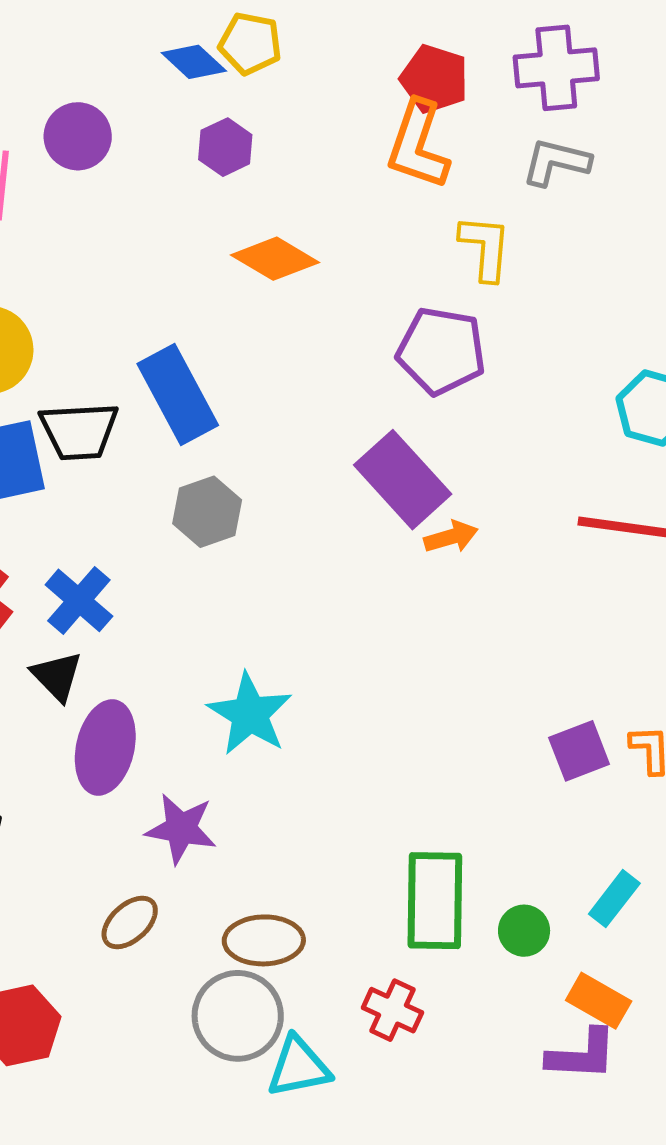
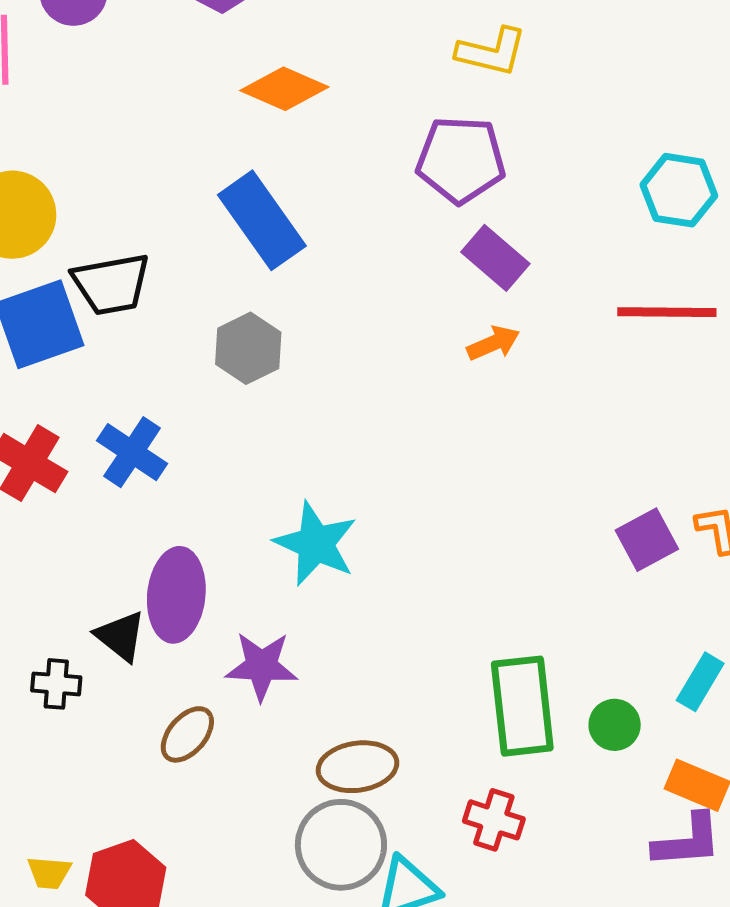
yellow L-shape: (485, 248) -> (492, 52), turned 106
blue rectangle: (178, 395) -> (262, 220), moved
purple rectangle: (403, 480) -> (495, 258), moved, size x0.7
black triangle: (57, 676) -> (121, 636), moved
brown ellipse: (130, 922) -> (187, 734), moved

